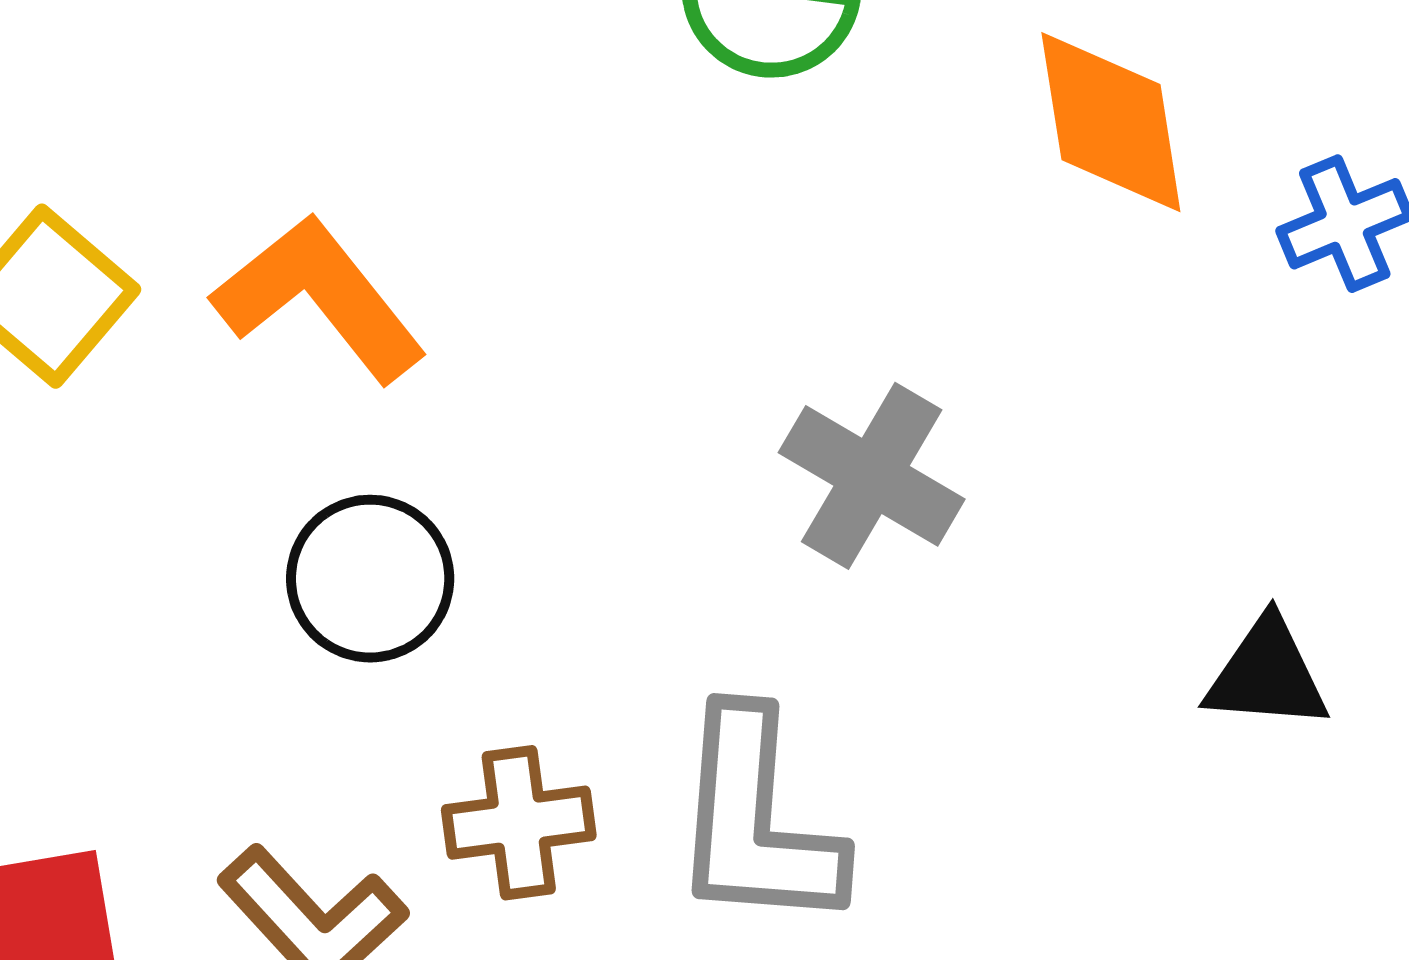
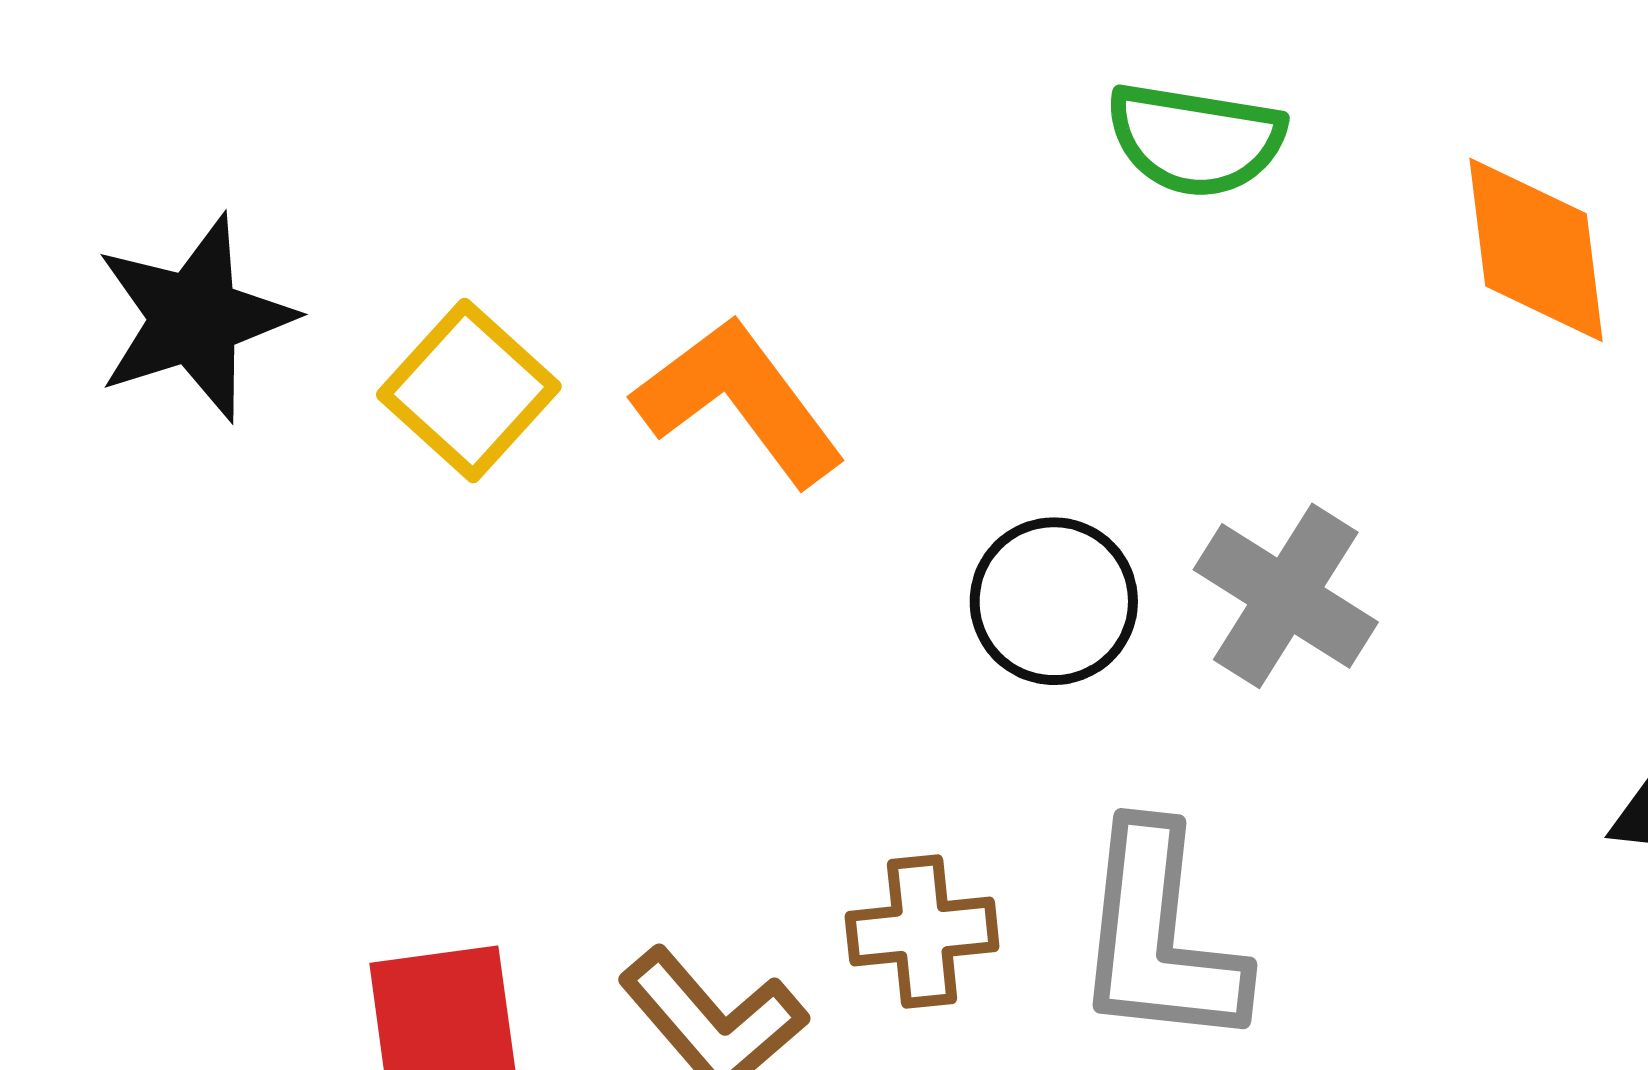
black circle: (370, 579) -> (1054, 601), moved

